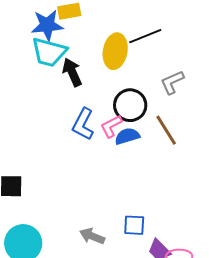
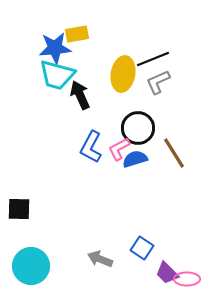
gray L-shape: (172, 82) -> (158, 82), moved
blue square: (134, 225) -> (142, 248), turned 30

